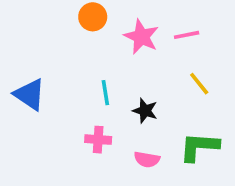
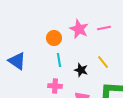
orange circle: (93, 17) -> (54, 38), moved
yellow line: (199, 84) -> (103, 62), moved

